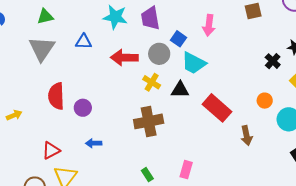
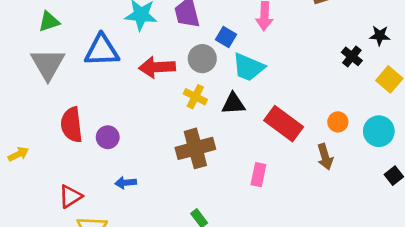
blue triangle: (83, 42) -> (102, 50), size x1.6
orange circle: (265, 101) -> (338, 122), moved
pink rectangle: (186, 170) -> (258, 175), moved

